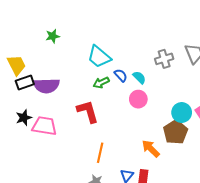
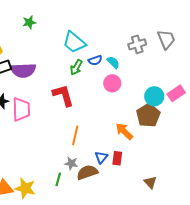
blue semicircle: (121, 75) -> (95, 60), turned 112
green arrow: (101, 83) -> (76, 67), turned -35
pink trapezoid: (44, 126) -> (21, 109), turned 80

